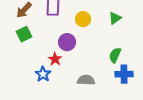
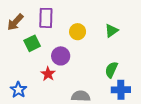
green square: (24, 34) -> (32, 43), moved
blue star: (43, 74) -> (18, 90), moved

